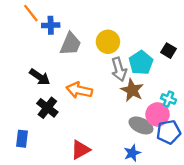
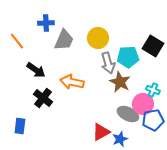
orange line: (31, 13) -> (17, 41), moved
black square: (169, 51) -> (153, 46), size x1.5
cyan pentagon: (141, 63) -> (128, 57), turned 30
red triangle: (80, 150) -> (101, 132), moved

